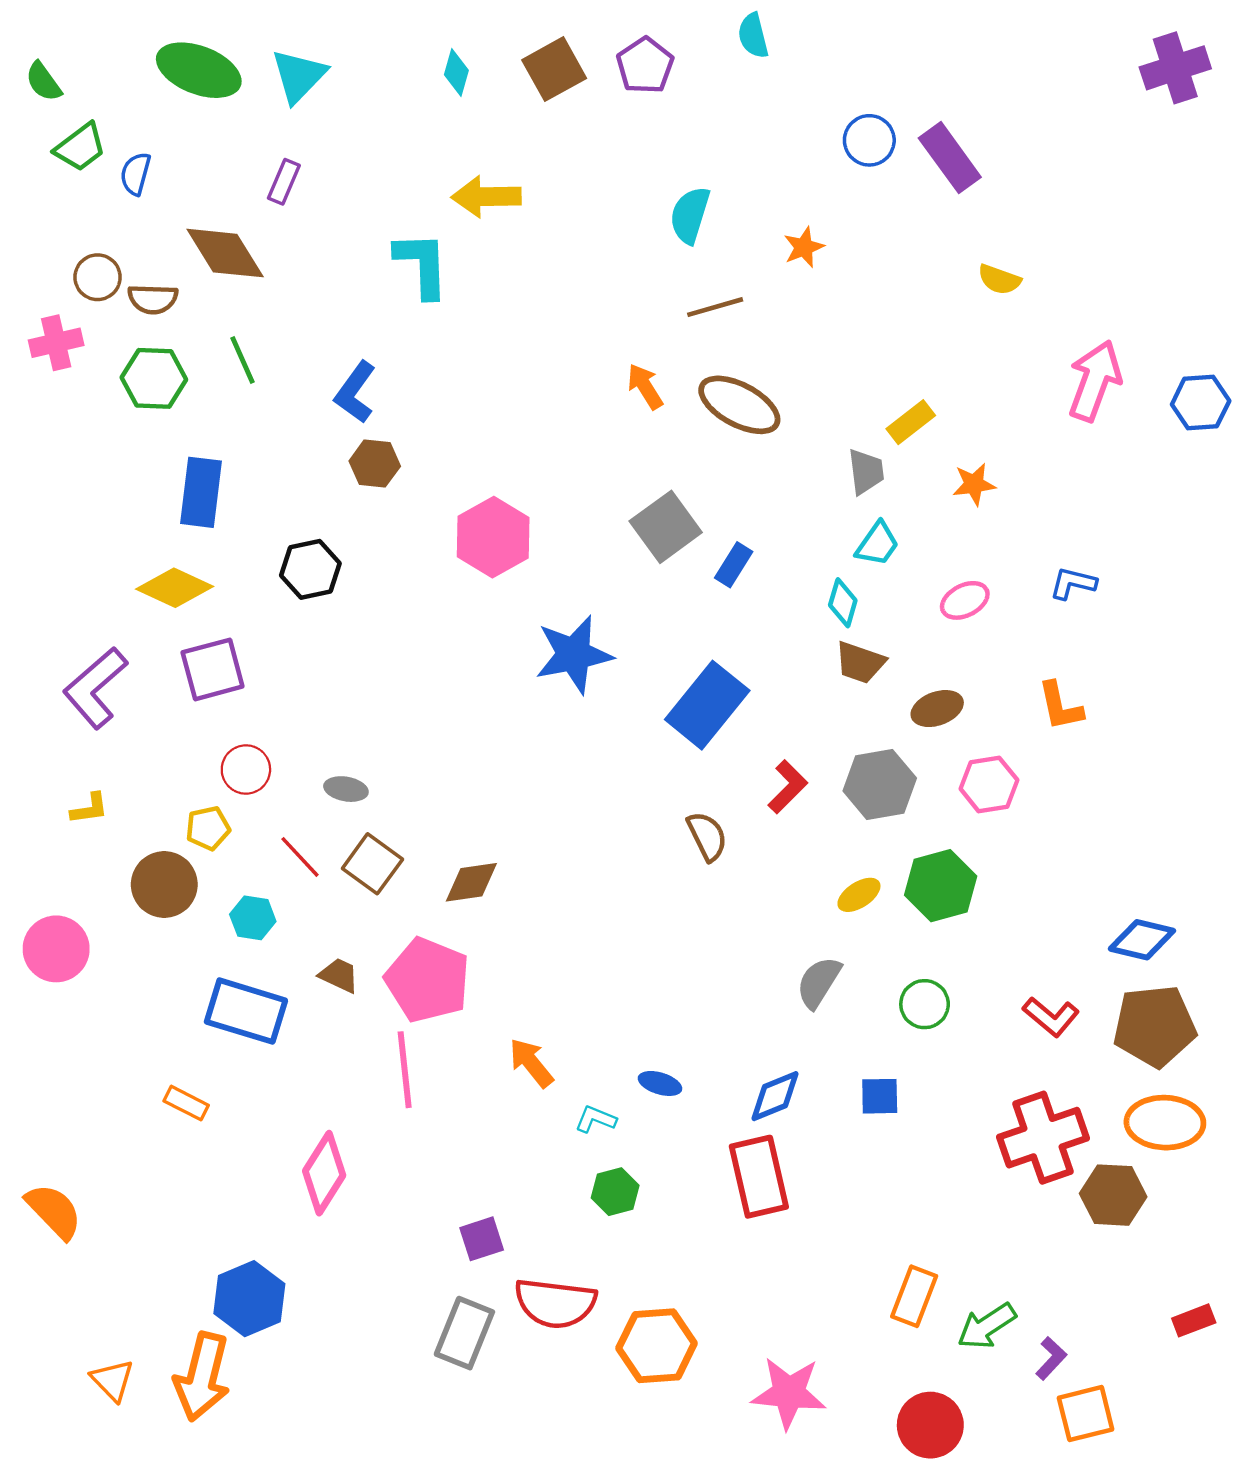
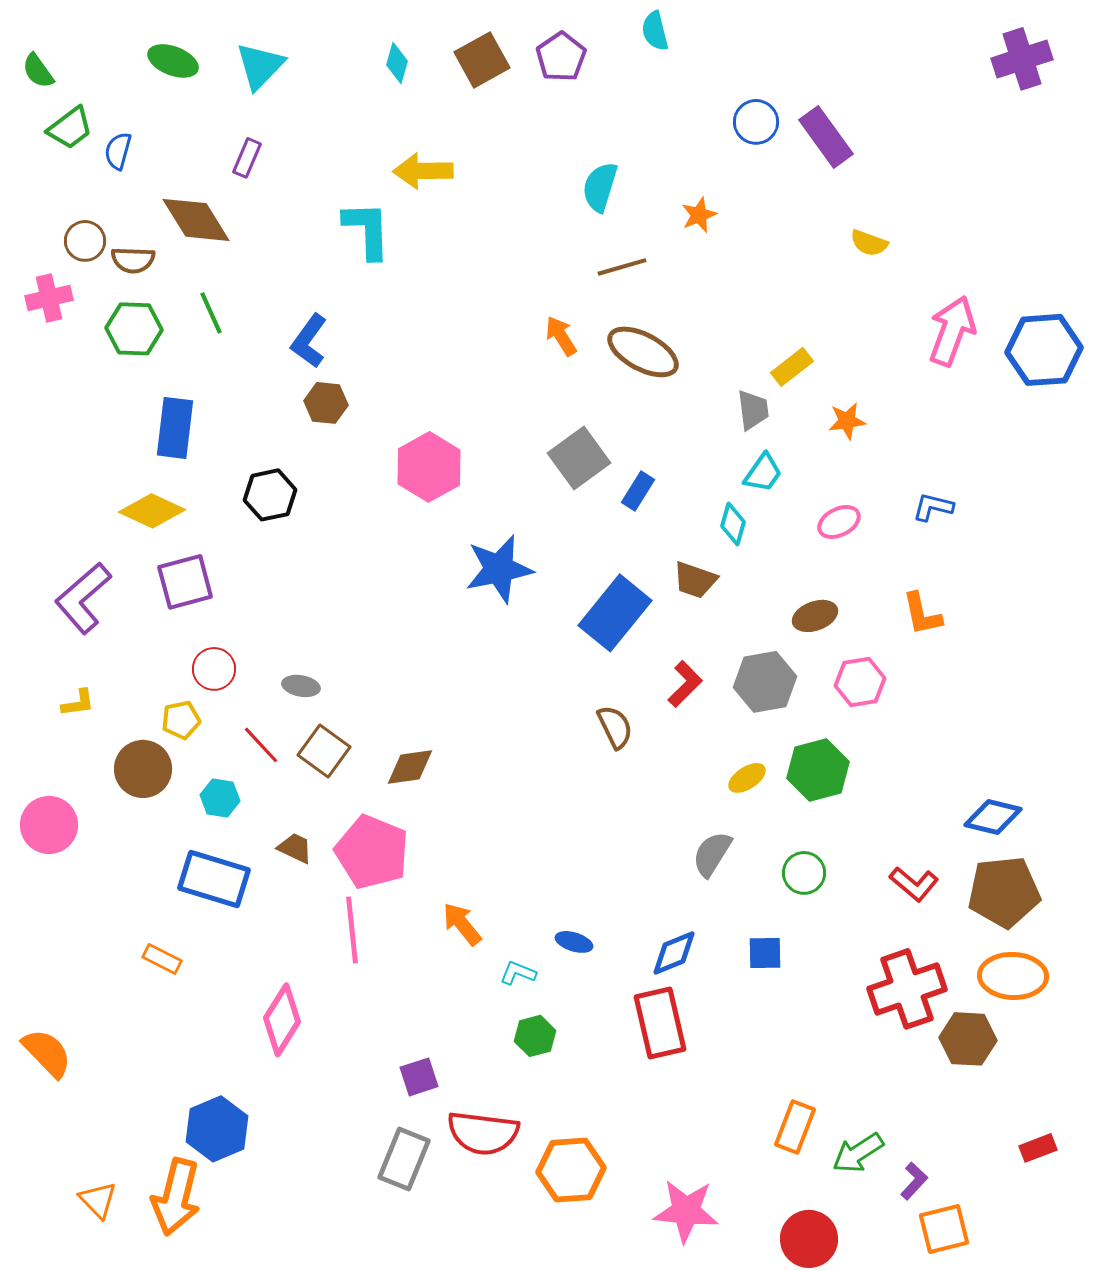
green ellipse: (199, 70) -> (173, 61), size x0.7
blue hexagon: (1201, 403) -> (1044, 350), size x1.5
brown trapezoid: (860, 663) -> (695, 580), moved

